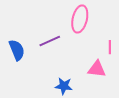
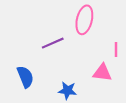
blue semicircle: (17, 50) -> (25, 77), moved

